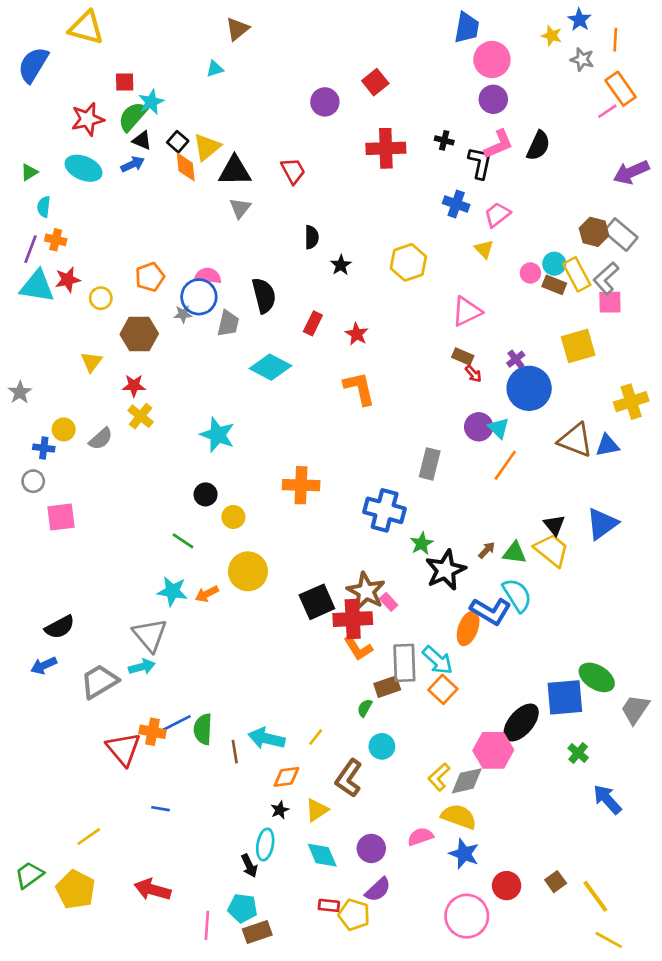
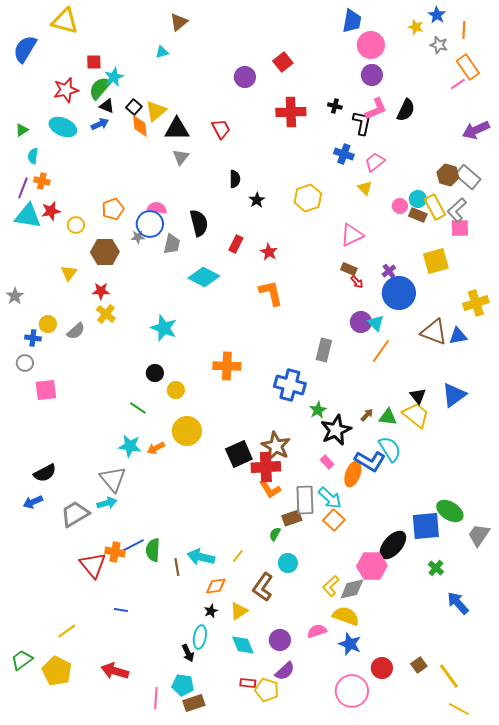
pink rectangle: (389, 602) -> (327, 462), moved

